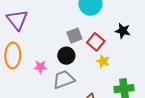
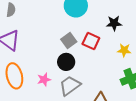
yellow star: (103, 61) -> (124, 50), moved

